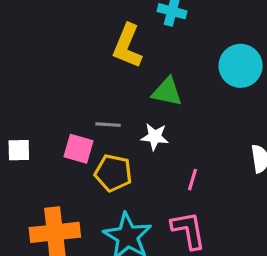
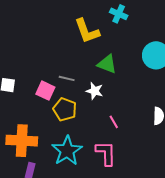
yellow L-shape: (127, 46) -> (87, 31), turned -52
pink line: (192, 180) -> (114, 122), turned -56

